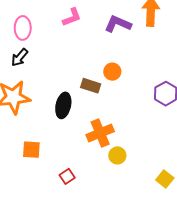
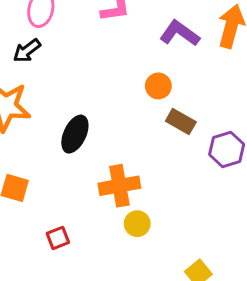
orange circle: (112, 72) -> (158, 86), moved
brown rectangle: (91, 86) -> (181, 122), moved

